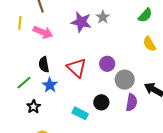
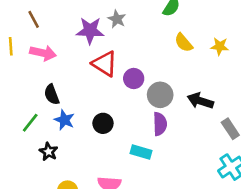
red triangle: (77, 68) -> (105, 64), moved
black circle: (101, 102) -> (103, 123), moved
purple semicircle: (131, 102) -> (160, 124), moved
cyan rectangle: (80, 113) -> (141, 152), moved

